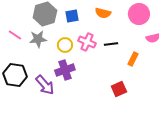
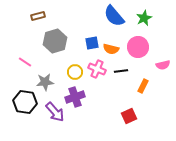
orange semicircle: (103, 13) -> (111, 49), moved
pink circle: (139, 14) -> (138, 47), moved
blue square: (72, 16) -> (92, 43), moved
gray star: (38, 39) -> (45, 82), moved

